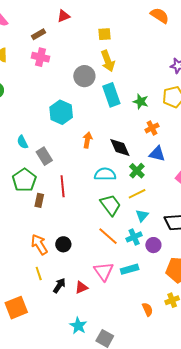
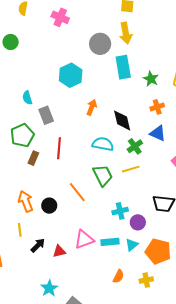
cyan triangle: (142, 216) -> (132, 245), moved
orange line: (108, 236) -> (77, 192), moved
pink triangle: (104, 271) -> (84, 239), turned 35
orange semicircle: (147, 309) -> (118, 276), moved, turned 40

